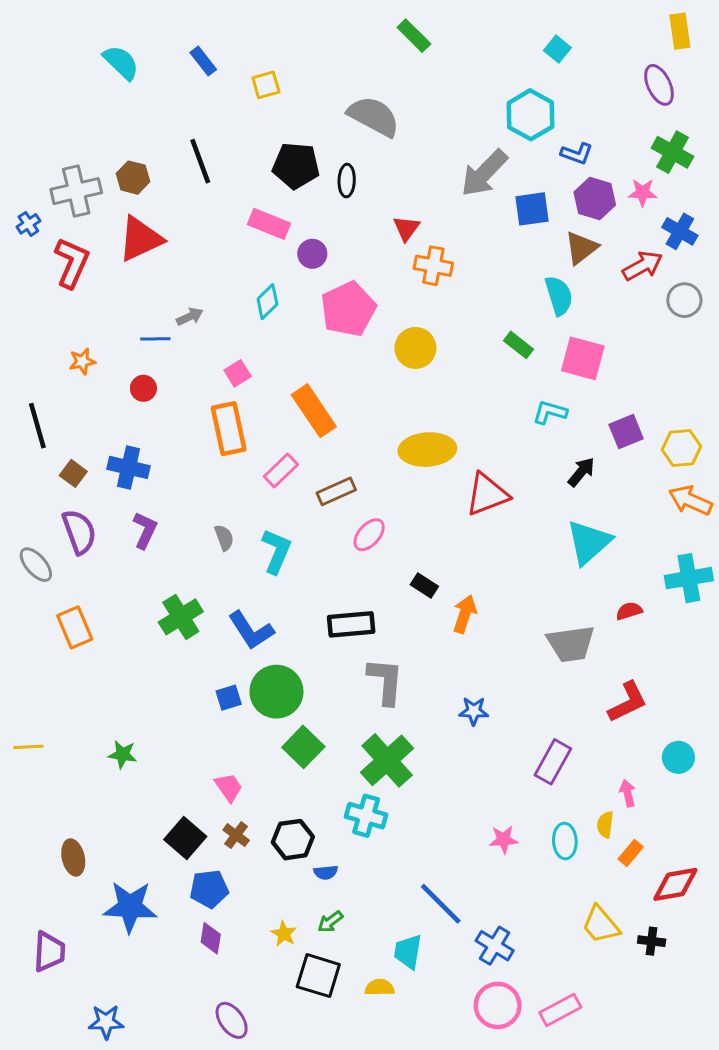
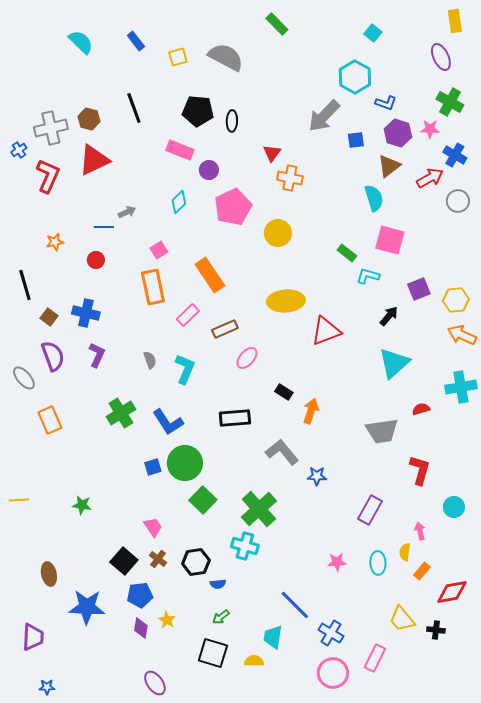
gray semicircle: (374, 116) -> (226, 57), moved
blue square: (532, 209) -> (356, 140), size x0.7
green rectangle: (519, 345) -> (347, 253), moved
gray L-shape: (386, 681) -> (282, 452), moved, turned -44
red L-shape: (628, 702) -> (420, 470), turned -48
yellow star: (284, 934) -> (167, 620), moved
pink rectangle: (560, 1010) -> (375, 658), moved, turned -36
blue star: (106, 1022) -> (47, 687), moved, size x0.7

